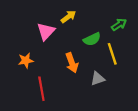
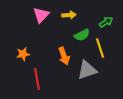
yellow arrow: (68, 17) -> (69, 15), moved, turned 32
pink triangle: (46, 31) -> (41, 15), moved
gray triangle: (98, 79) -> (87, 70), size x1.5

